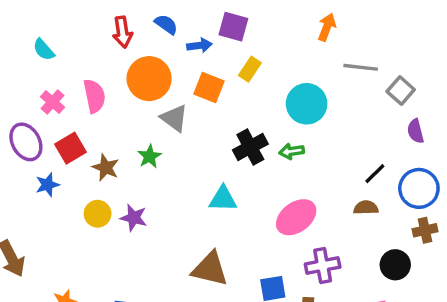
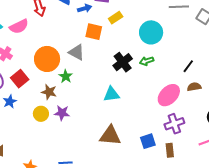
yellow rectangle: (250, 69) -> (116, 18), turned 32
orange circle: (149, 79) -> (47, 59), moved
pink semicircle: (94, 96) -> (19, 26), moved, turned 84
brown star: (106, 168) -> (49, 92), moved
black line: (375, 174) -> (188, 66), moved
pink ellipse: (296, 217) -> (169, 95), moved

